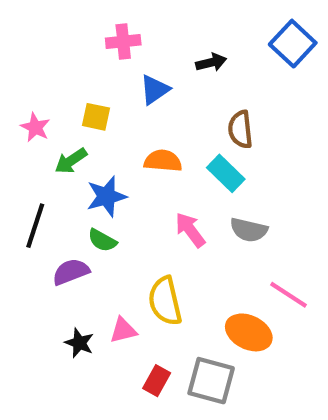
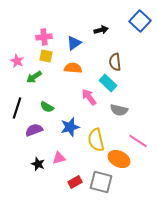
pink cross: (123, 42) -> (44, 37), moved
orange semicircle: (163, 161) -> (73, 68), moved
blue star: (106, 196) -> (70, 127), moved
pink arrow: (190, 230) -> (89, 97), moved
green semicircle: (102, 240) -> (47, 107), moved
yellow semicircle: (165, 301) -> (96, 140), moved
red rectangle: (157, 381) -> (75, 182), turned 32

